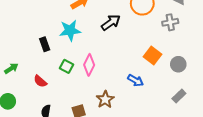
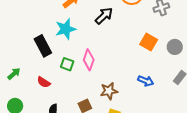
black rectangle: (45, 44) -> (43, 46), size x1.5
blue arrow: (136, 80) -> (146, 81), moved
brown star: (105, 99) -> (109, 91), turned 30

